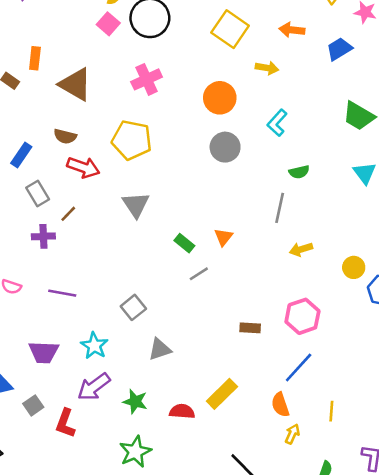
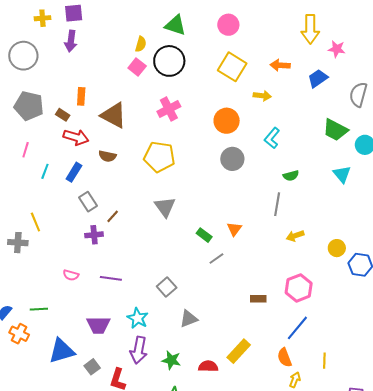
red arrow: (83, 167) -> (76, 137), moved
purple arrow: (94, 387) -> (139, 350), turned -40

